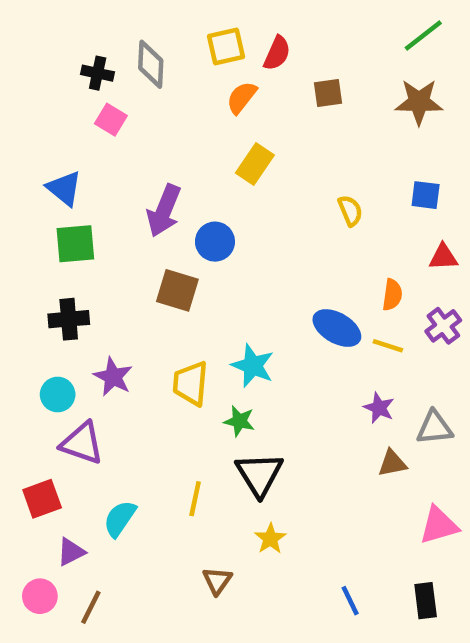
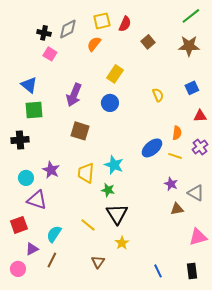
gray diamond: (151, 64) -> (68, 29), turned 60
brown square: (328, 93) -> (148, 42), turned -32
orange semicircle: (242, 98) -> (94, 44), moved
blue square: (426, 195) -> (192, 88), turned -32
blue circle: (215, 242) -> (110, 103), moved
black cross: (69, 319) -> (20, 140), moved
blue ellipse: (337, 328) -> (152, 148), turned -70
gray triangle: (434, 428) -> (196, 193), turned 36
yellow line: (195, 499) -> (88, 225), turned -63
brown line: (91, 607) -> (52, 260), moved

